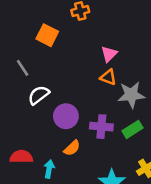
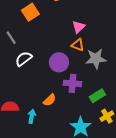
orange square: (47, 35) -> (30, 12), turned 30
purple circle: (66, 116) -> (59, 62), moved
green rectangle: (132, 129) -> (97, 96), moved

